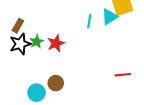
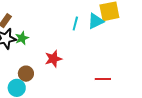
red star: (56, 43) -> (53, 59), moved
brown circle: (56, 83) -> (26, 74), moved

